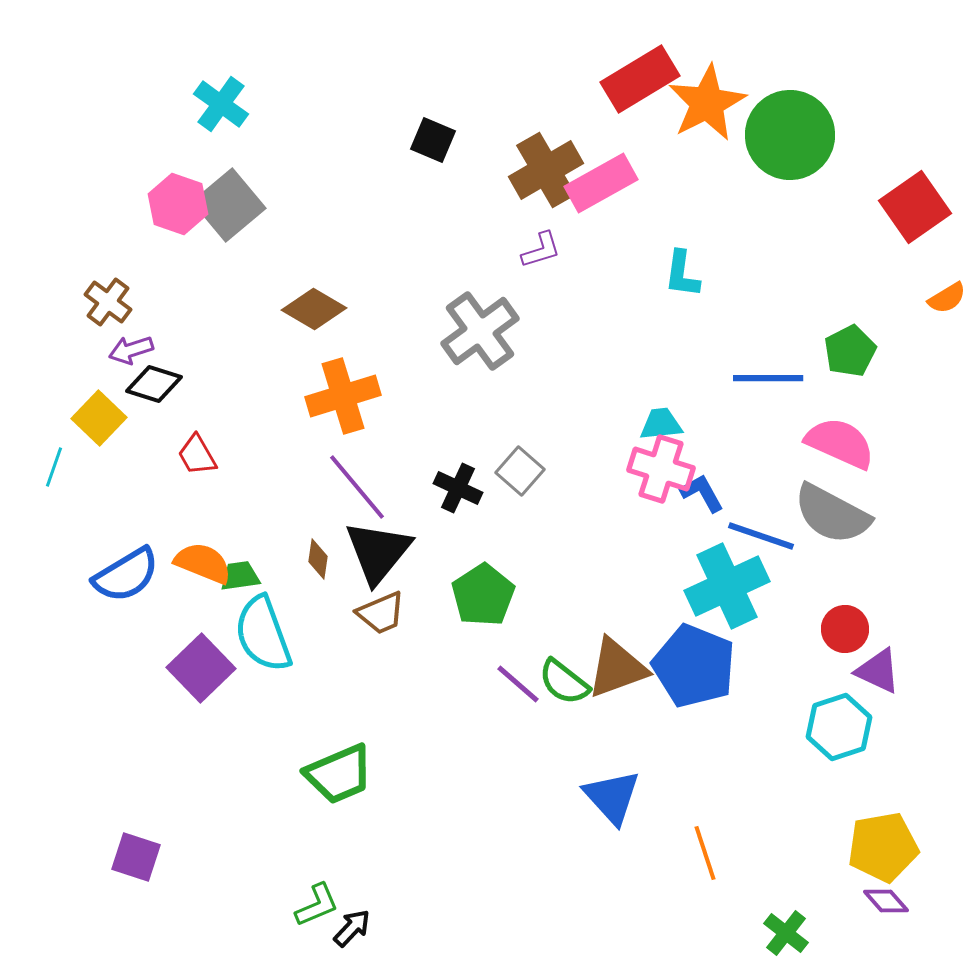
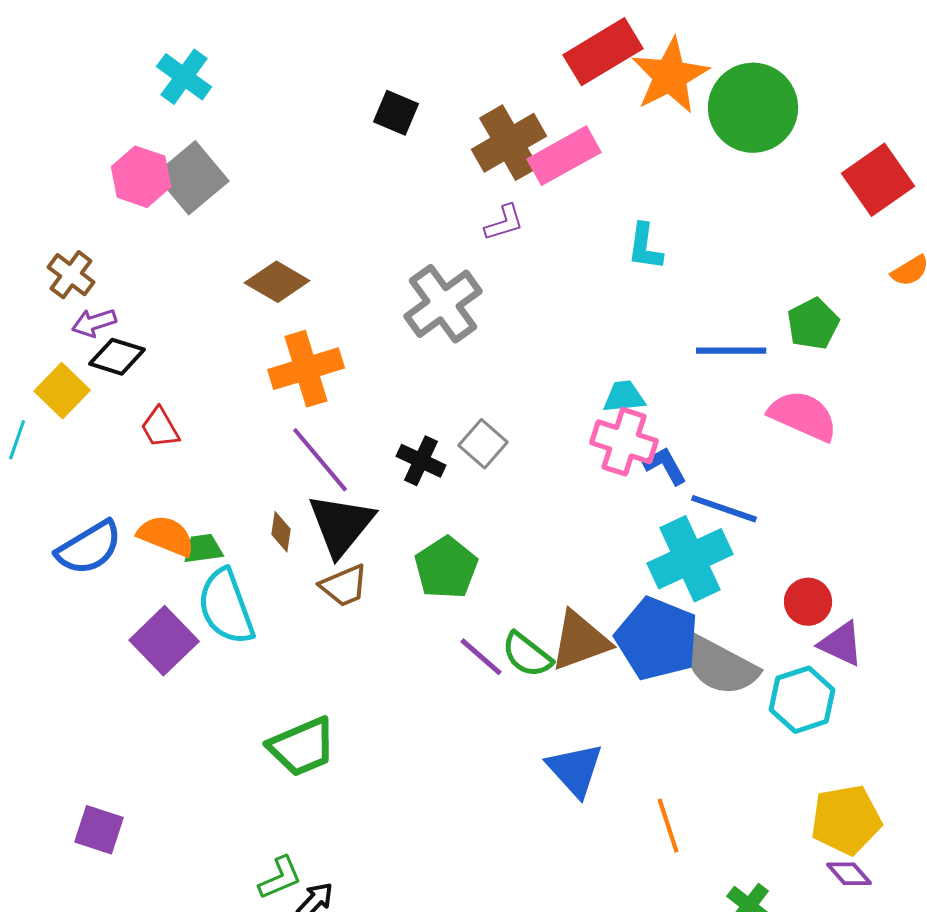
gray semicircle: (832, 514) -> (720, 666), moved

